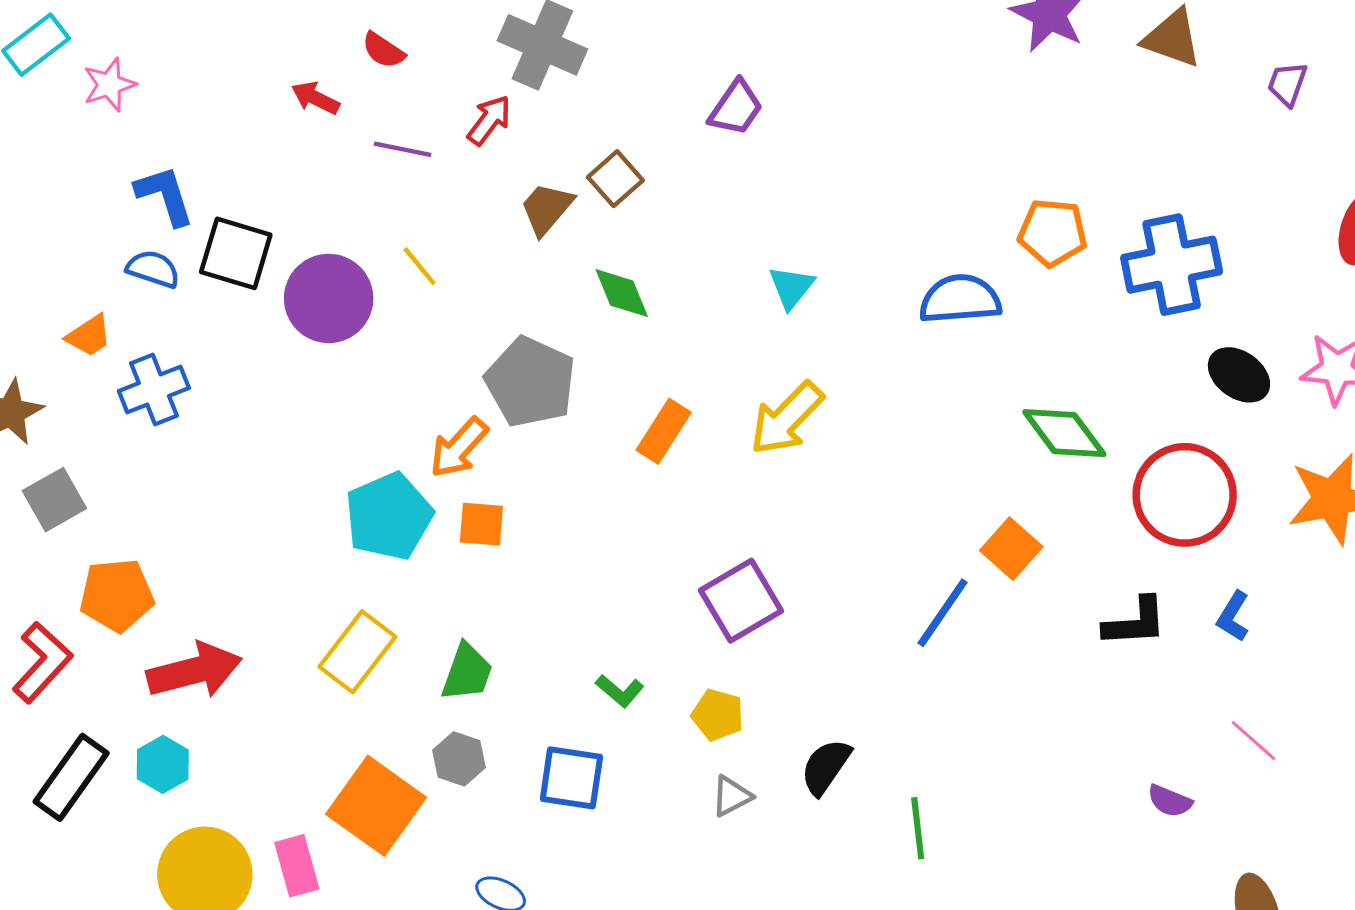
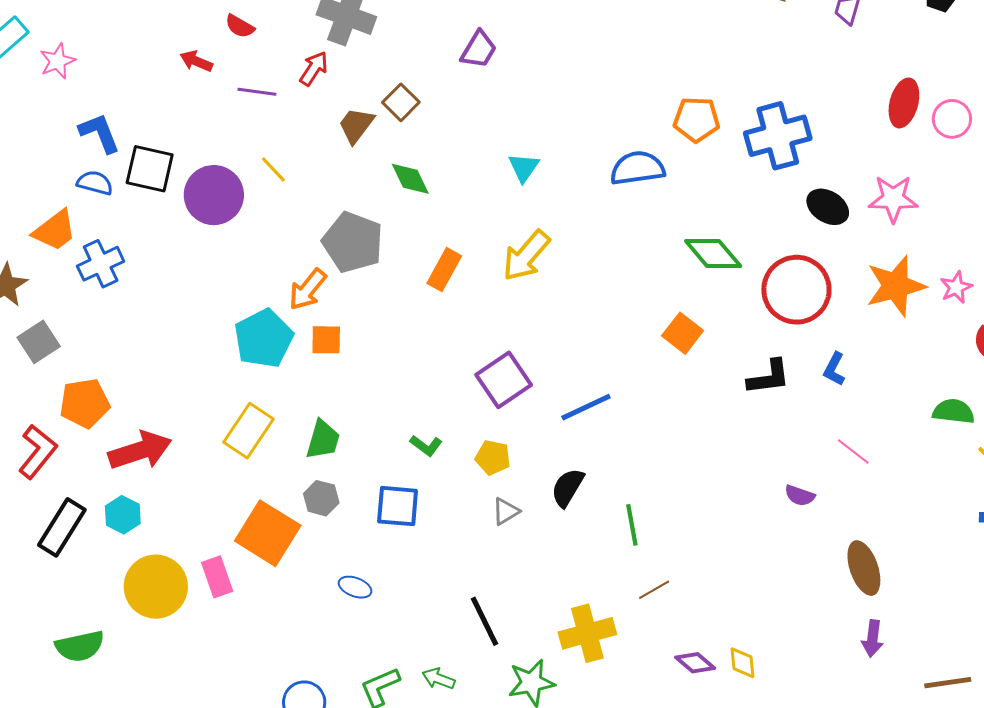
orange trapezoid: (89, 336) -> (55, 230), size x1.4
blue line: (943, 613) -> (586, 407), moved, turned 34

